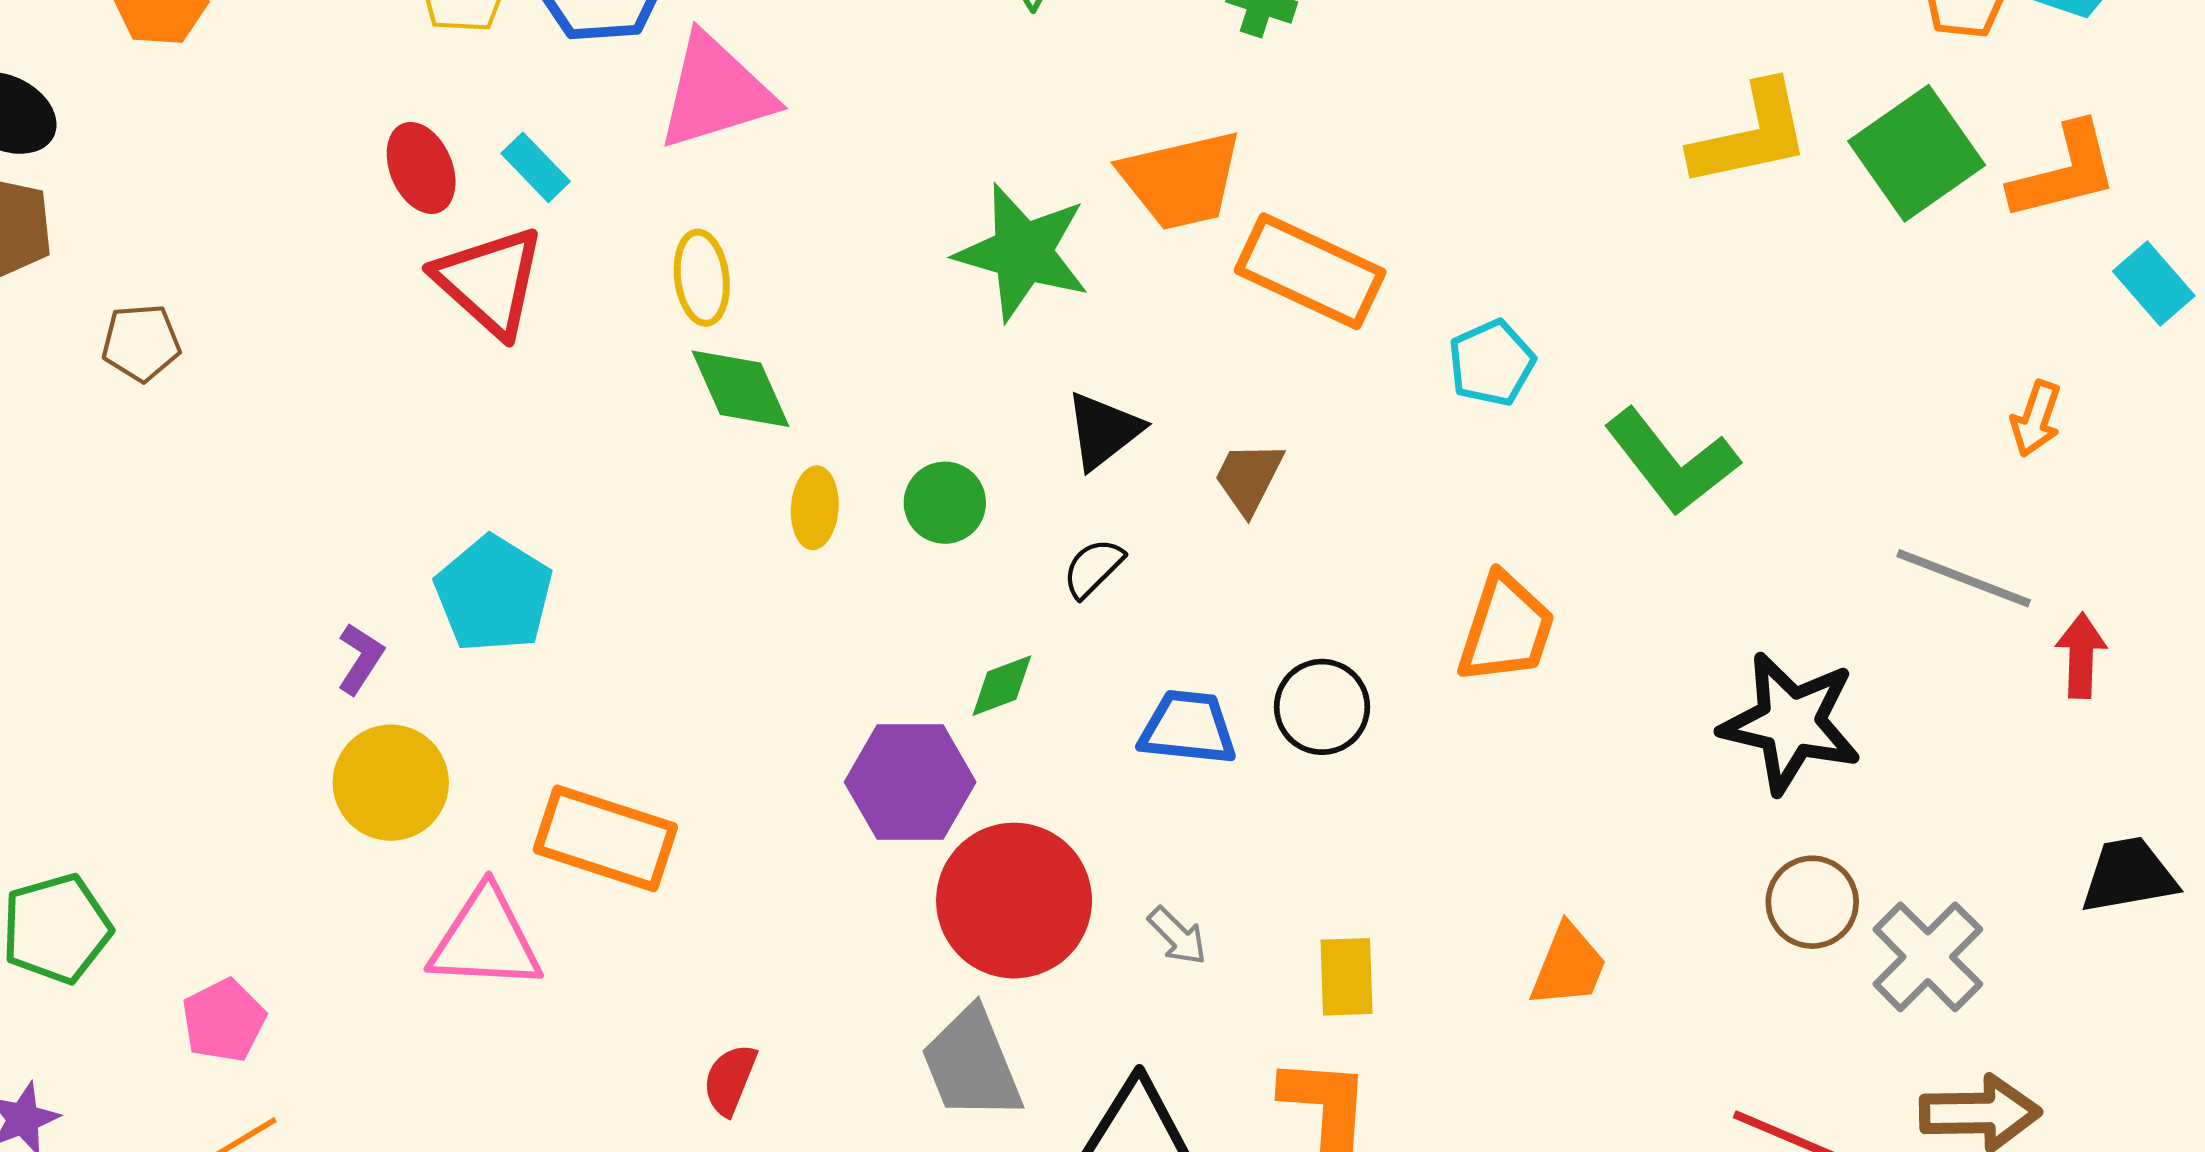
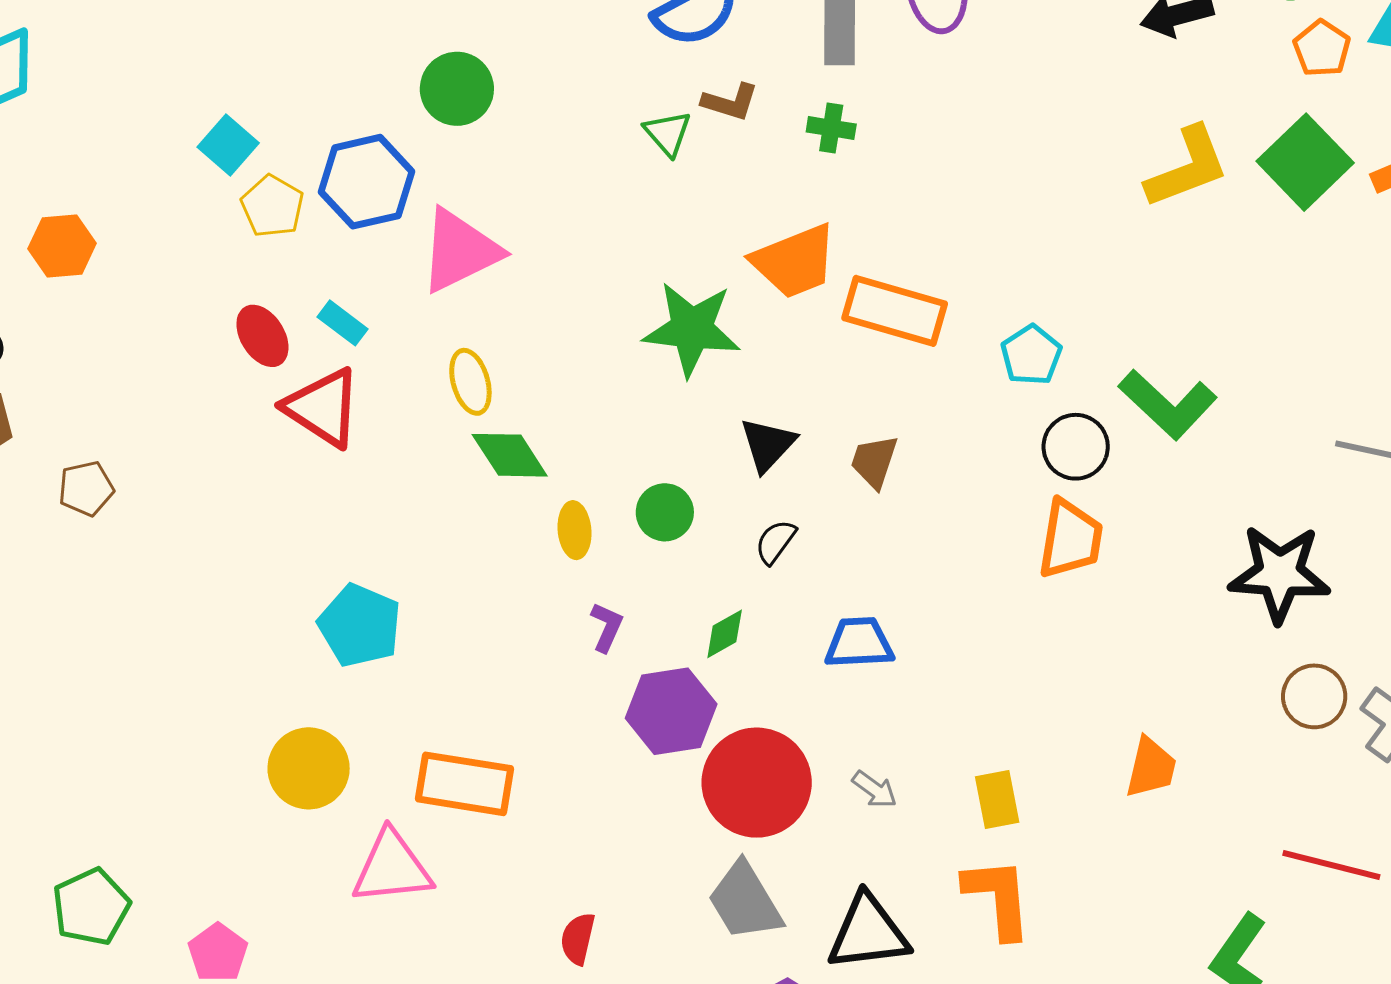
purple L-shape: (360, 659) -> (607, 627), moved
black circle: (1322, 707) -> (1076, 447), moved

